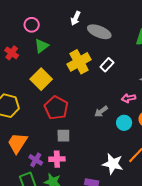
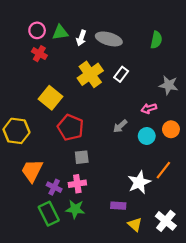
white arrow: (76, 18) -> (81, 38), moved
pink circle: (32, 25) -> (37, 30), moved
green triangle: (42, 46) -> (60, 33), moved, turned 35
red cross: (12, 53) -> (39, 54), moved
white star: (113, 164) -> (139, 182), turned -30

